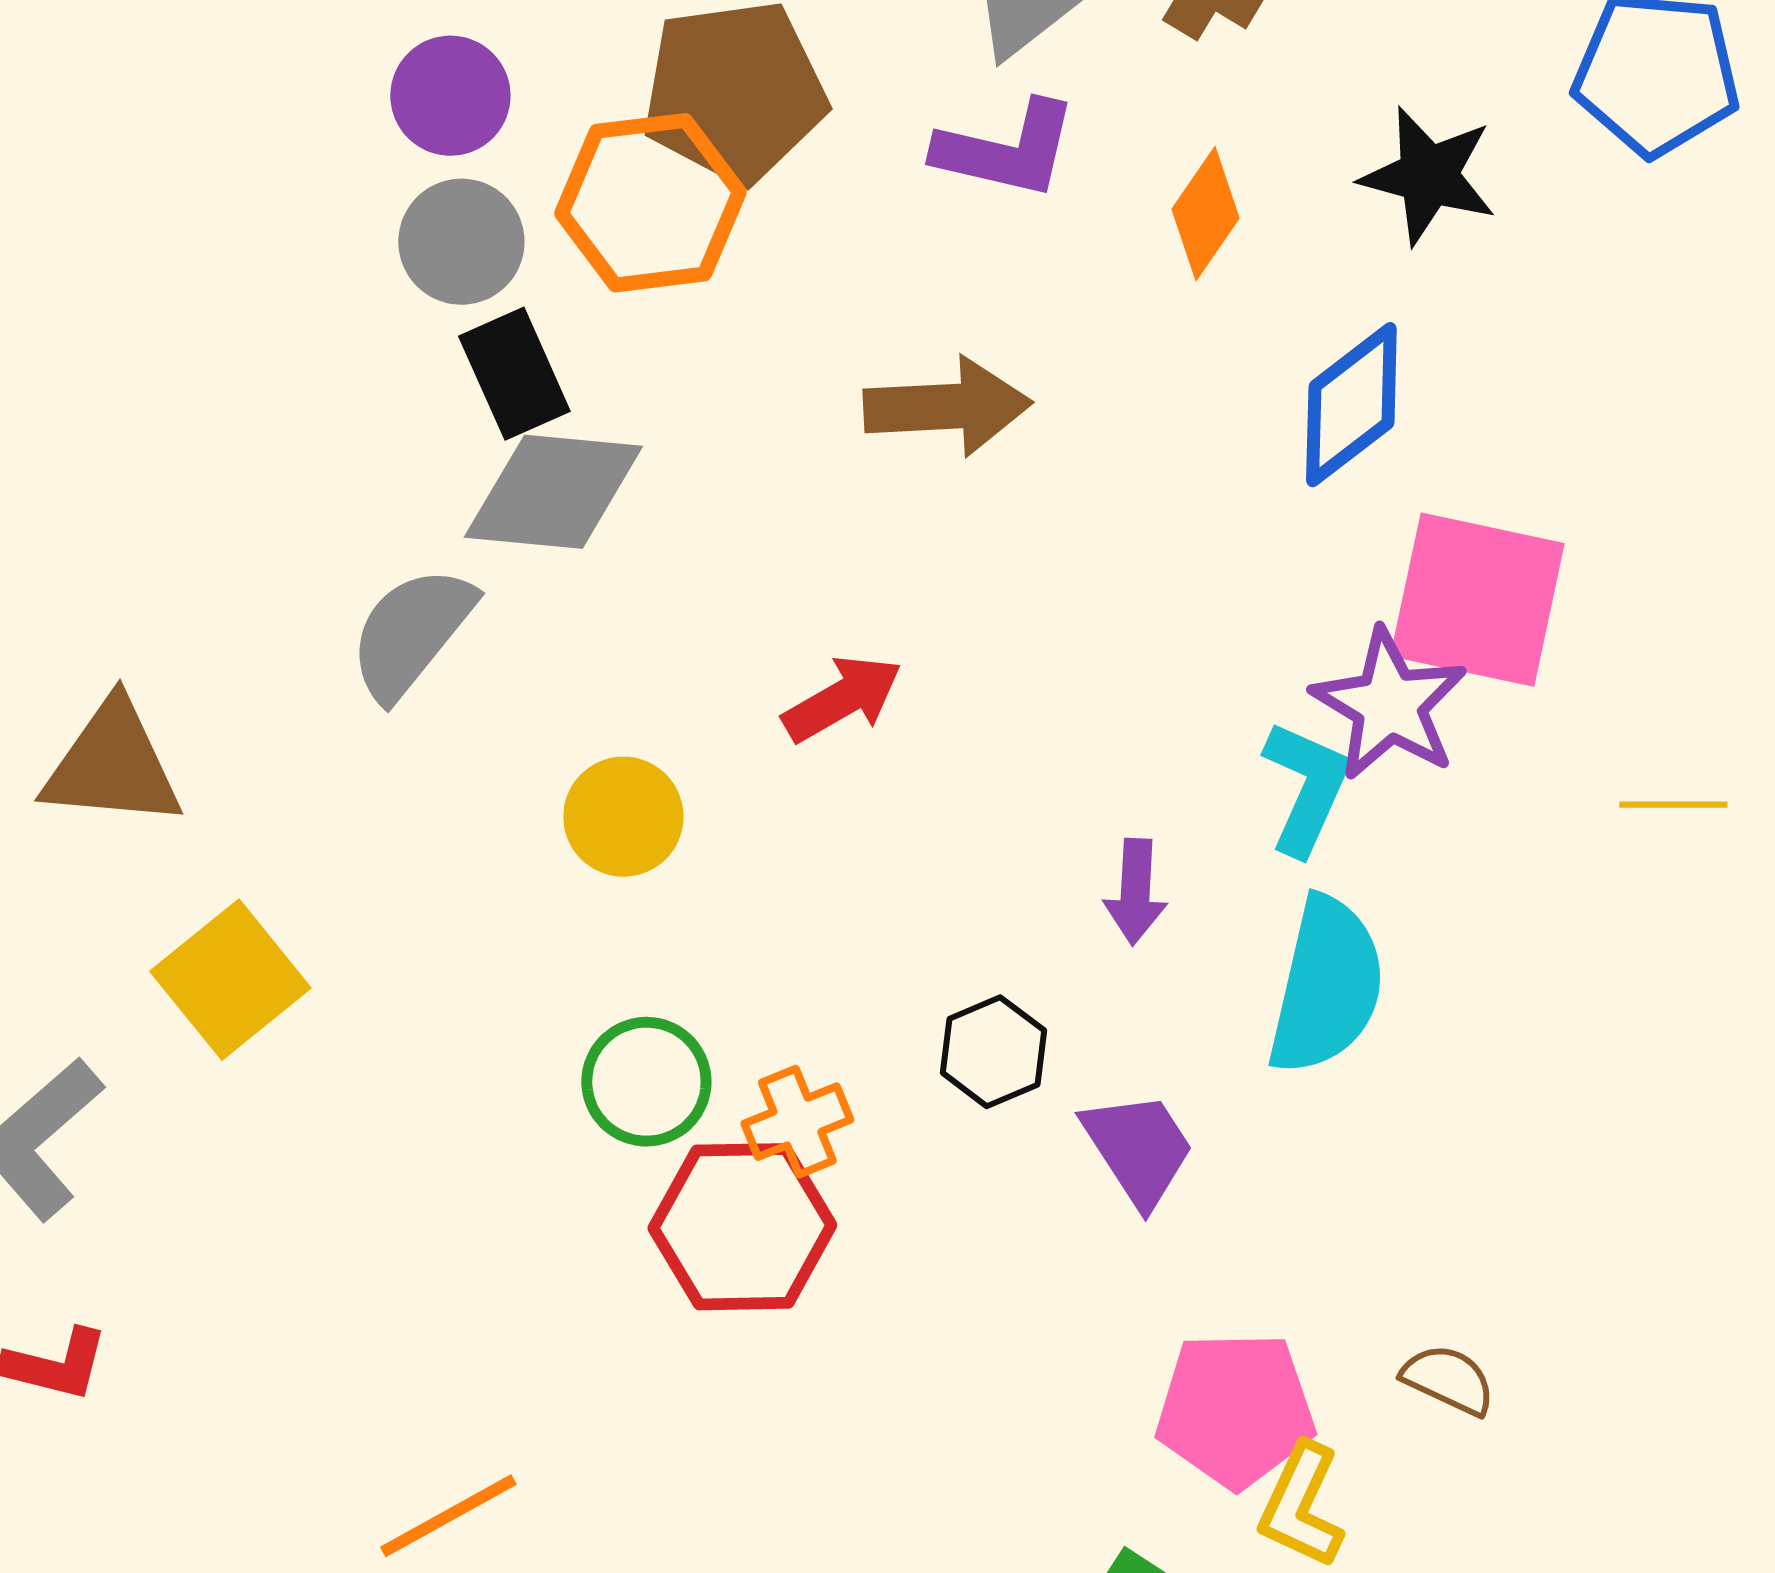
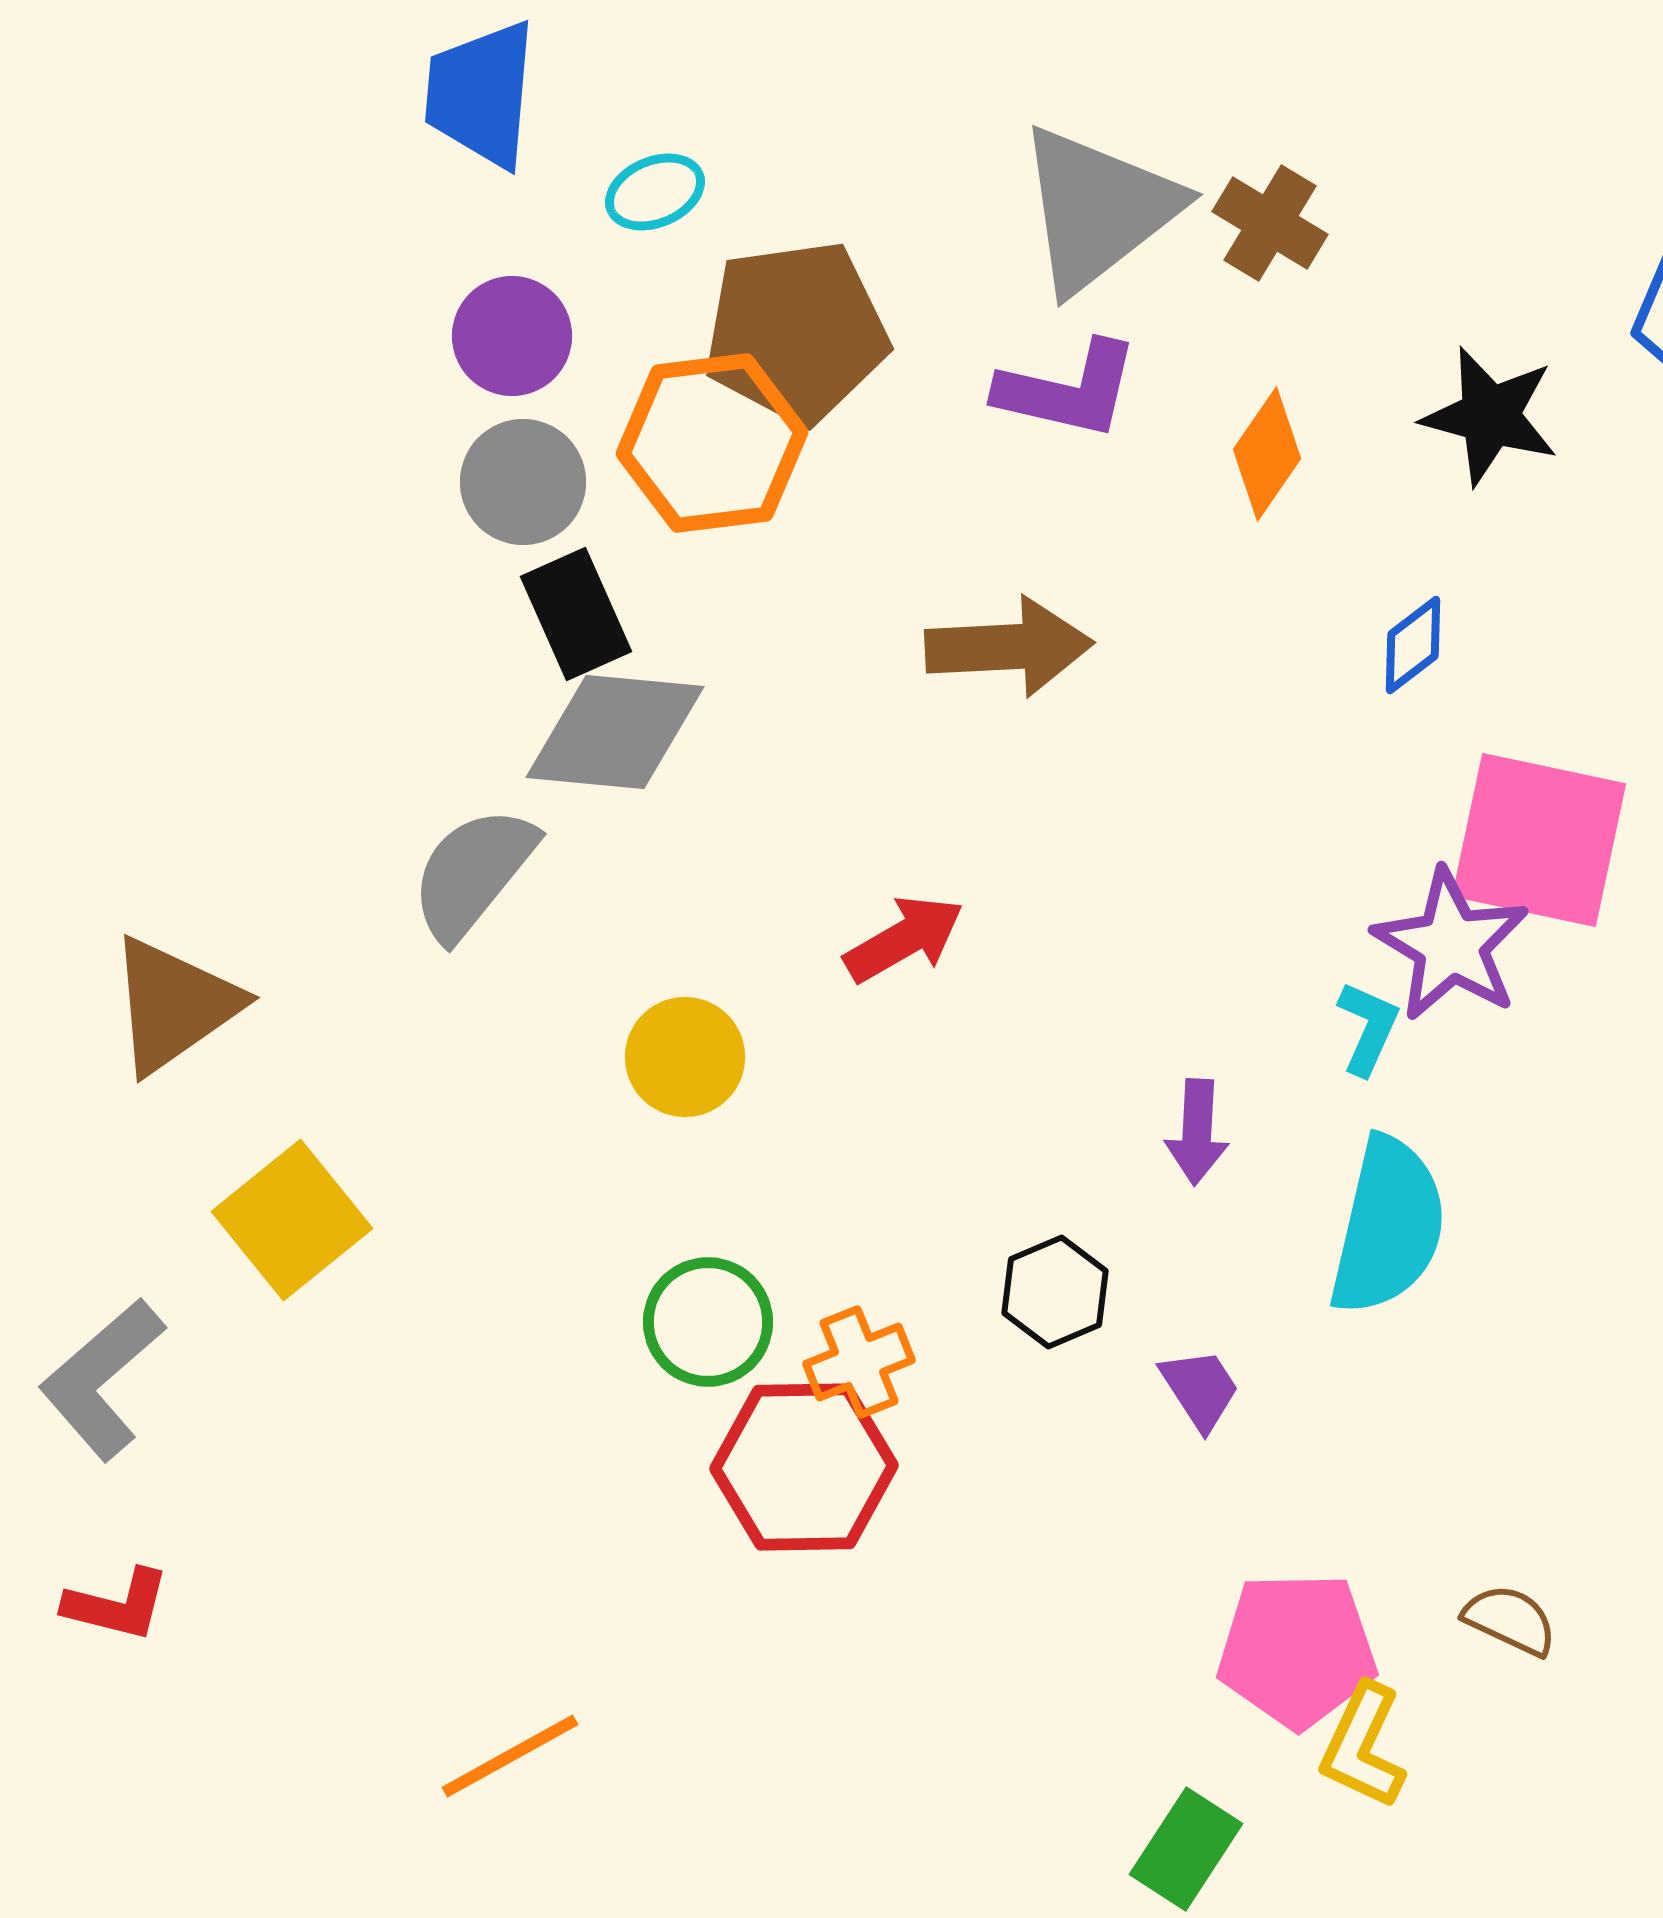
blue diamond: (1351, 405) -> (1413, 645), size x0.6
brown triangle: (112, 765) -> (174, 1005), turned -40
cyan L-shape: (1306, 788) -> (1368, 1028), size x0.7
purple trapezoid: (1138, 1149) -> (1200, 1389), size x0.7

